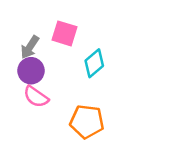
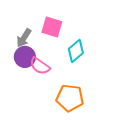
pink semicircle: (36, 97) -> (40, 66), moved

